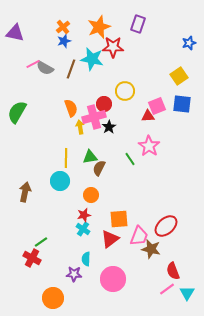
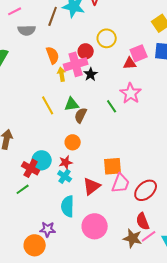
gray semicircle: (45, 68) -> (27, 30), moved, turned -30
yellow line: (66, 158) -> (48, 105), turned -30
cyan circle: (60, 181) -> (42, 160), moved
orange square: (119, 219) -> (113, 166), moved
red ellipse: (166, 226) -> (146, 190), moved
brown star: (151, 249) -> (133, 238), moved
red cross: (32, 258) -> (31, 168), moved
cyan semicircle: (86, 259) -> (68, 206), size x1.5
red semicircle: (173, 271) -> (143, 221), moved
purple star: (74, 274) -> (48, 229), moved

